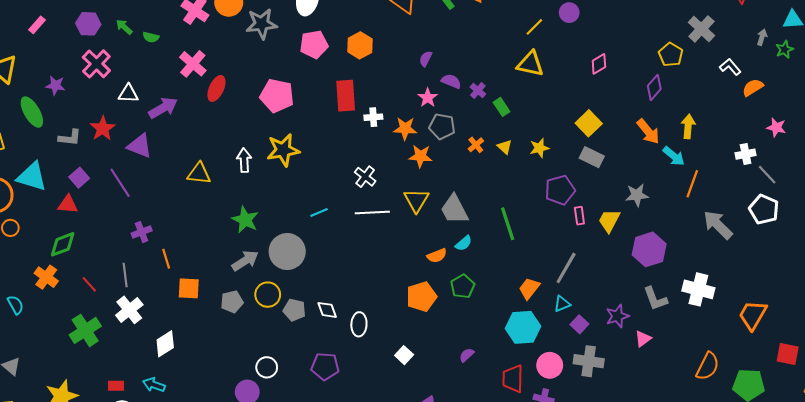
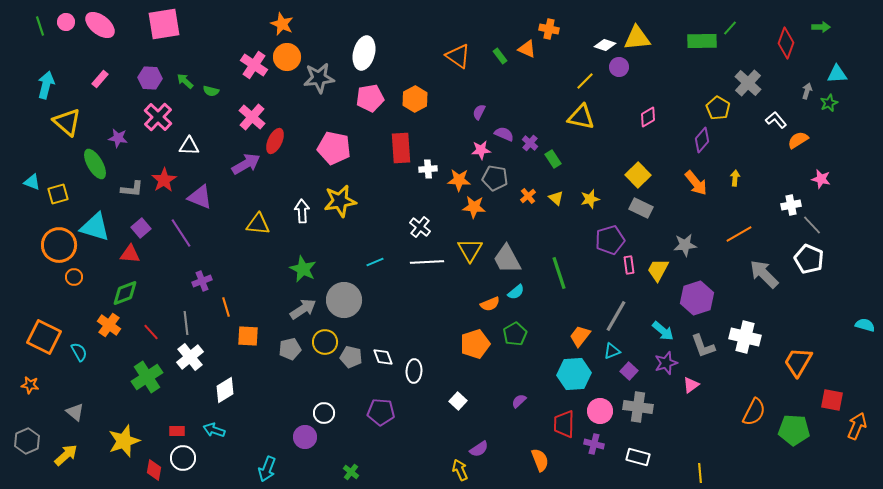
pink star: (428, 98) -> (481, 150), turned 30
purple arrow: (163, 108) -> (246, 164), moved
yellow arrow: (688, 126) -> (735, 178), size x0.7
cyan arrow: (674, 156) -> (663, 331), moved
orange line: (692, 184) -> (739, 234), turned 40

